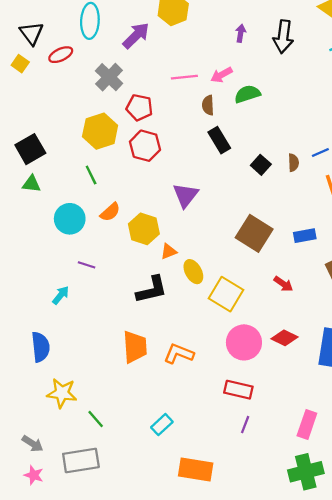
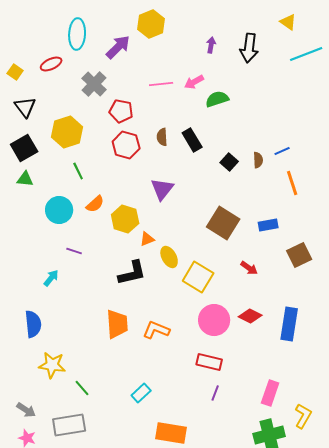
black triangle: (31, 33) -> (25, 107), moved
brown semicircle: (208, 105) -> (162, 137), moved
yellow hexagon: (100, 131) -> (67, 132), moved

